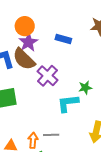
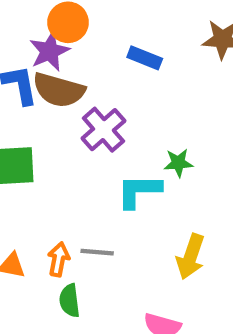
purple star: (28, 42) -> (49, 51), moved
brown semicircle: (24, 59) -> (59, 90), turned -35

